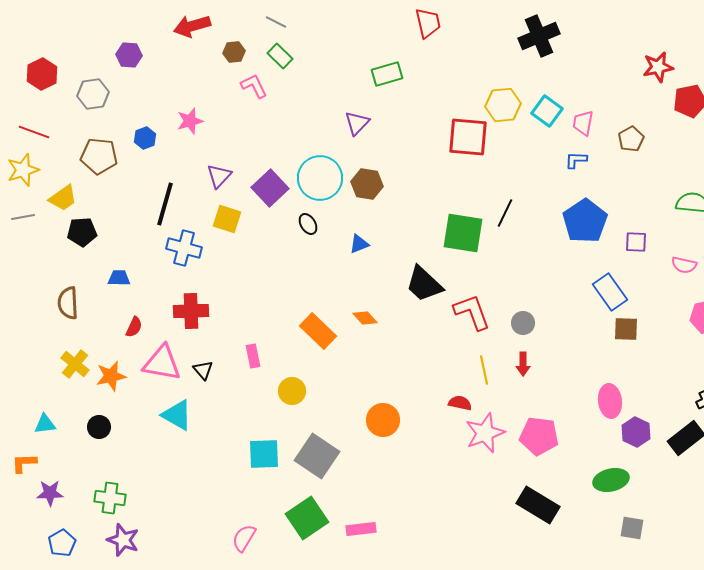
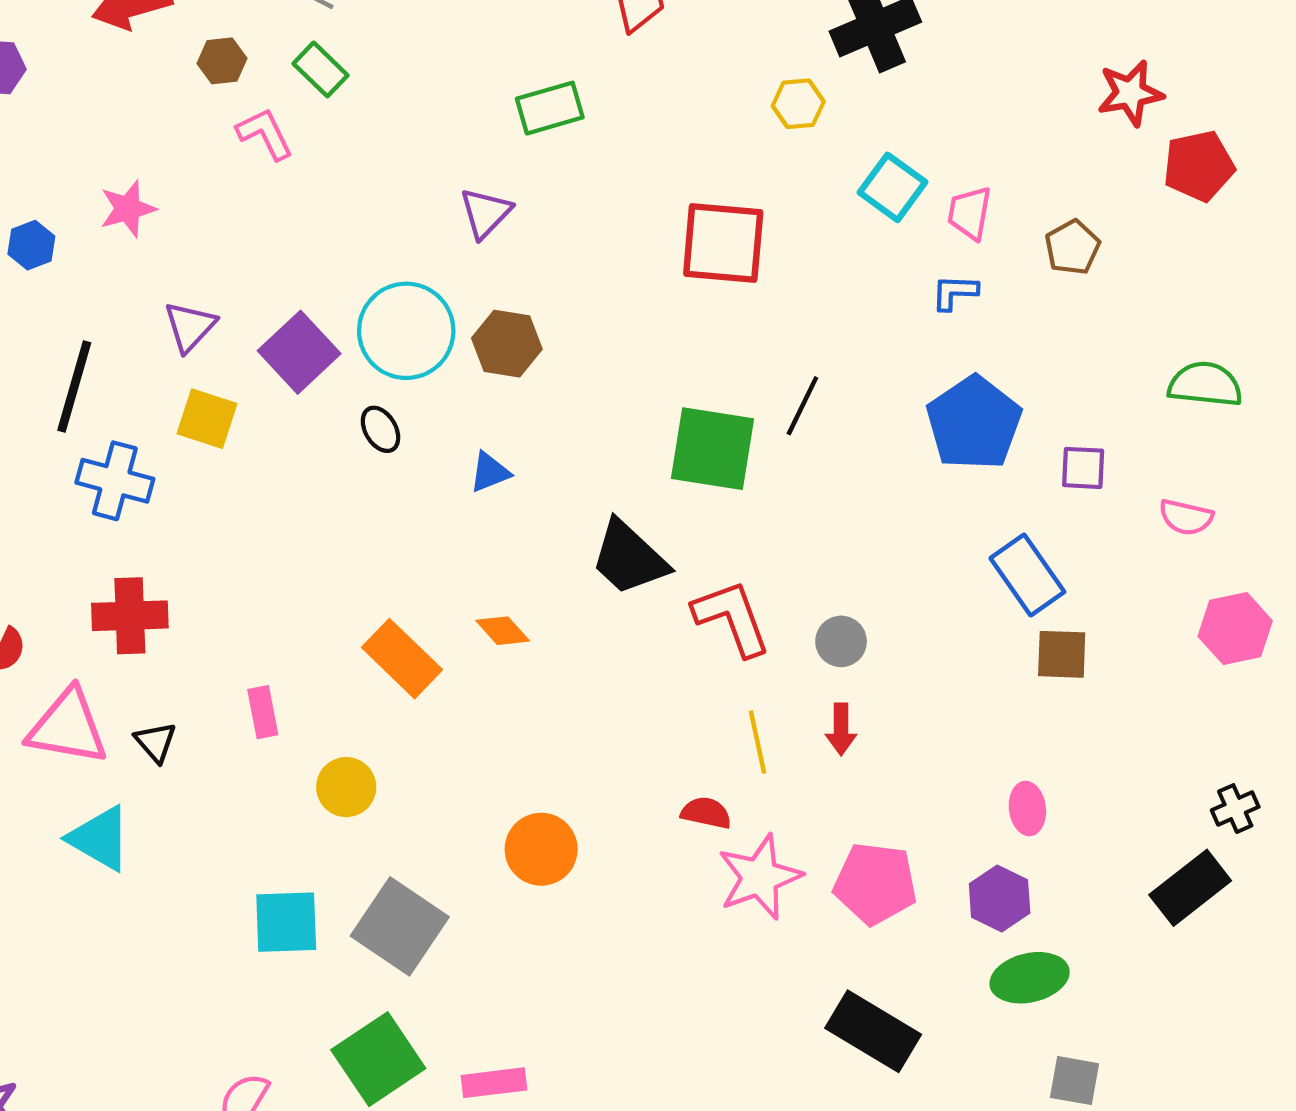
yellow hexagon: (503, 105) -> (798, 104), moved, size x0.7
pink ellipse: (610, 401) -> (1027, 809), size x0.7
purple hexagon: (636, 432) -> (1000, 898), moved

